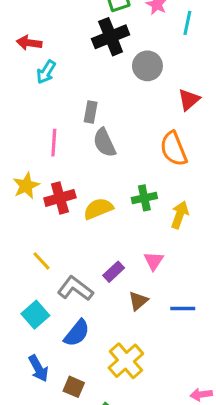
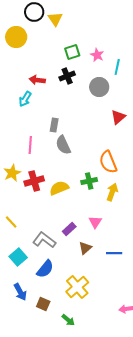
black cross: (111, 37) -> (67, 76), size x0.7
red arrow: (29, 43) -> (37, 80), moved
gray circle: (147, 66) -> (99, 87), moved
orange semicircle: (174, 149) -> (108, 162), moved
yellow line: (41, 261) -> (11, 222), moved

